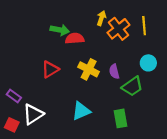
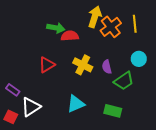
yellow arrow: (101, 18) -> (95, 17), size x1.5
green rectangle: (121, 118) -> (113, 111), turned -66

